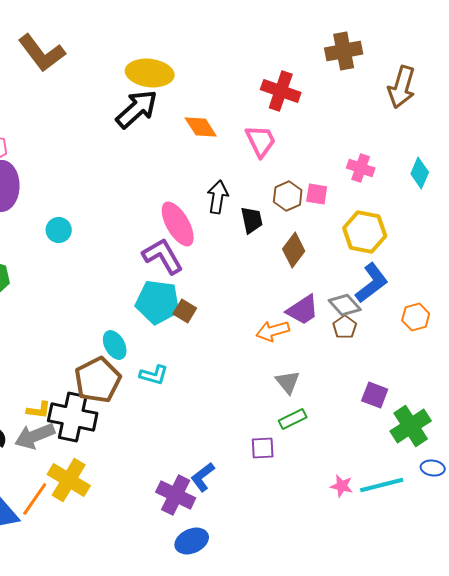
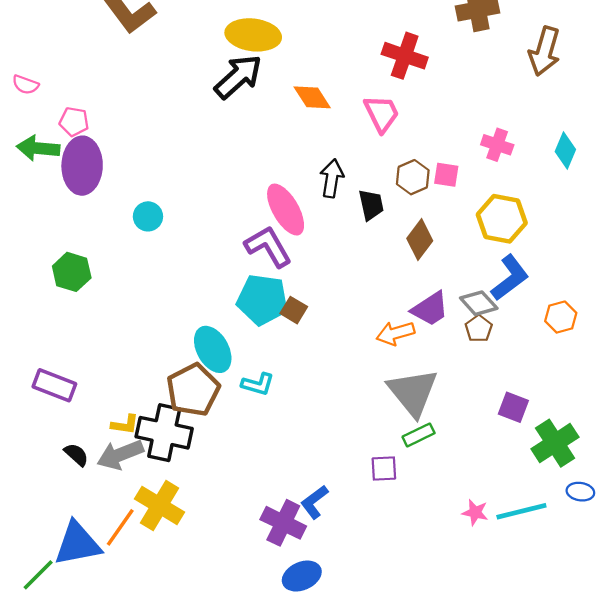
cyan ellipse: (115, 345) -> (213, 349), size x1.4
gray triangle: (288, 382) -> (413, 392), size x1.8

